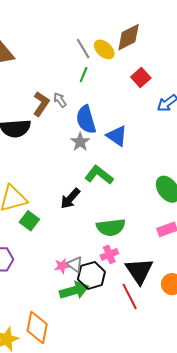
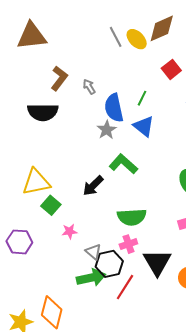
green line: (84, 75) -> (142, 98), moved
brown L-shape: (41, 104) -> (59, 78), moved
pink star: (62, 266) -> (70, 231), moved
red line: (130, 296) -> (125, 287), moved, turned 56

